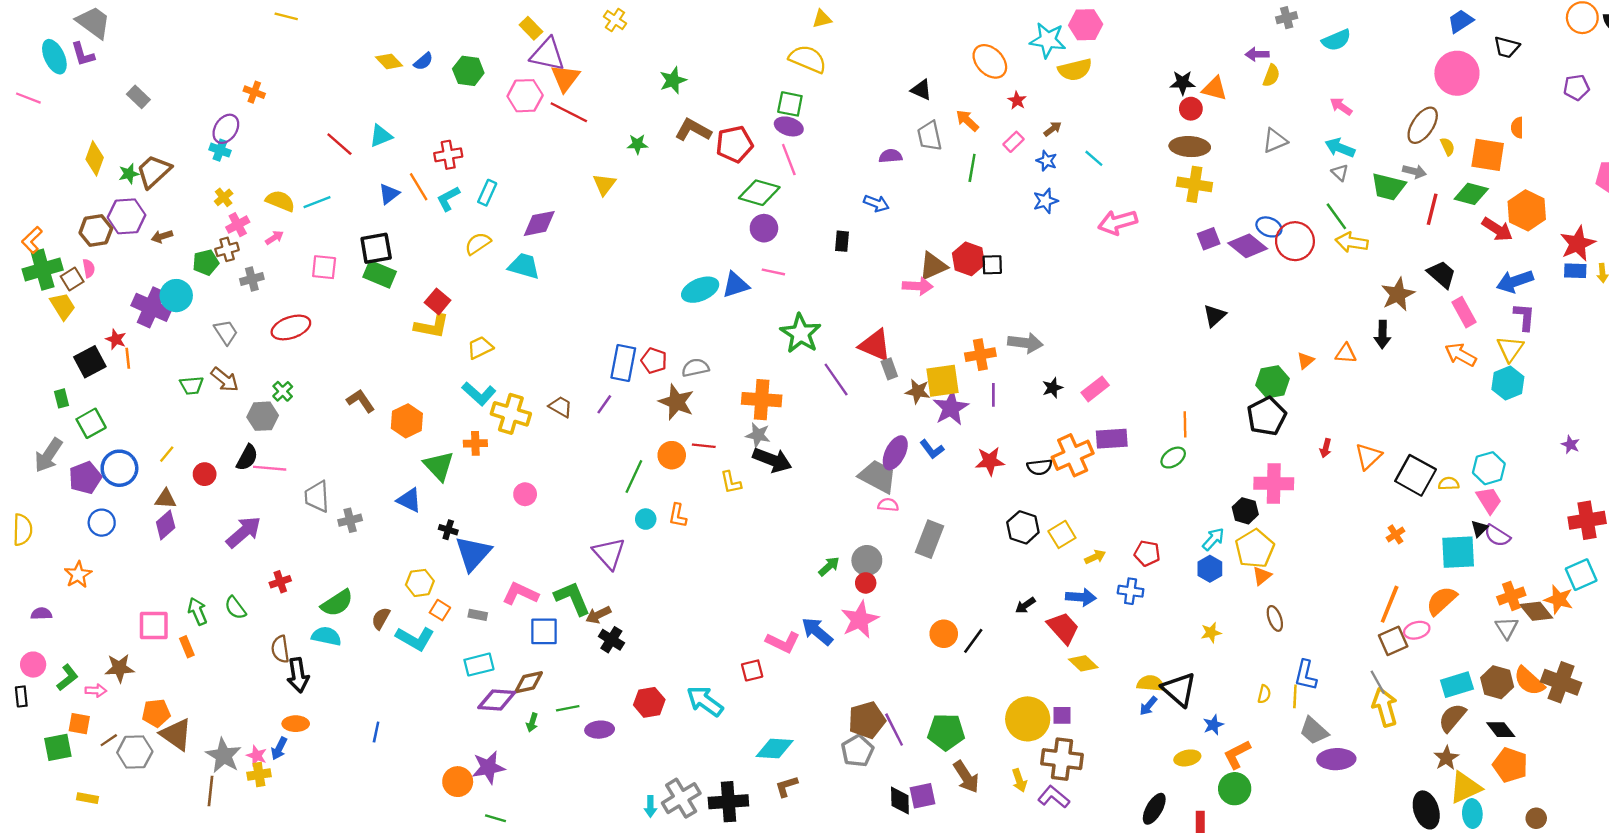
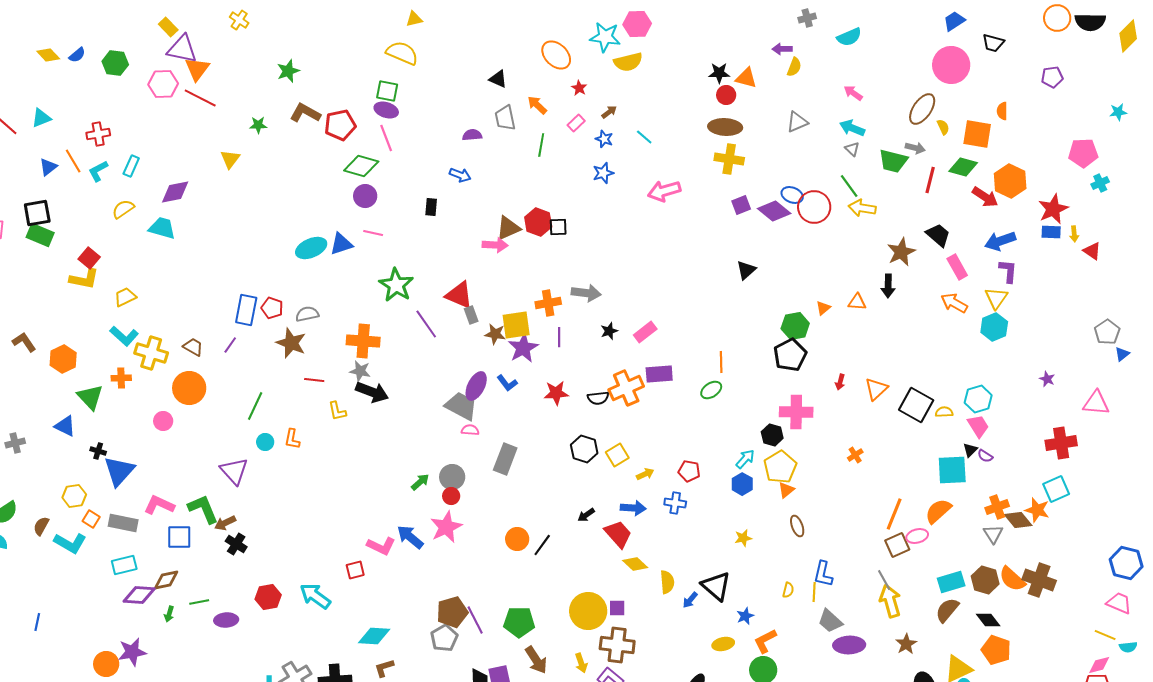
orange circle: (672, 455) -> (189, 388), moved, size x1.4
orange cross: (1395, 534) -> (855, 455), moved
purple semicircle: (1497, 536) -> (985, 456), size x0.7
gray rectangle: (478, 615) -> (123, 523), size x1.8
yellow semicircle: (1151, 683) -> (667, 582), moved, turned 80
brown star: (1446, 758) -> (906, 644), moved

